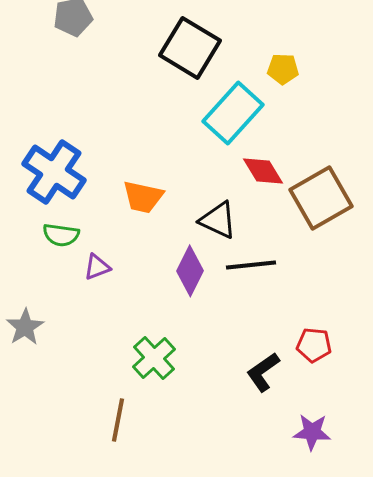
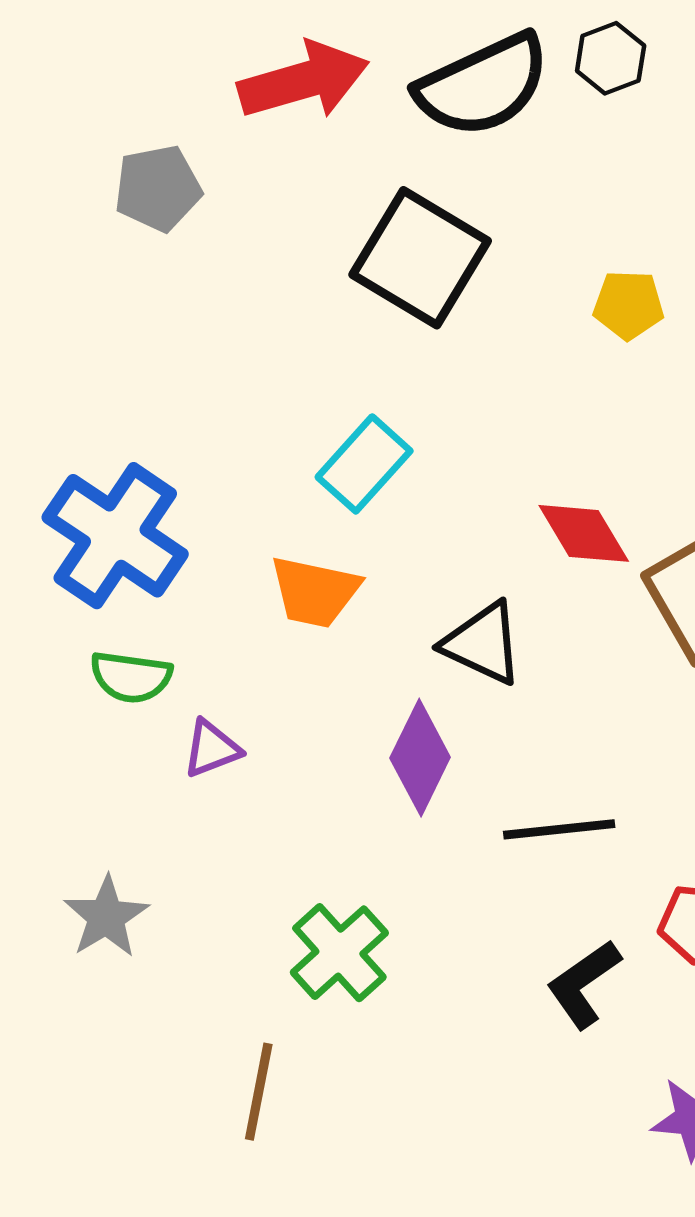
cyan rectangle: (233, 113) -> (364, 464), moved, size x0.7
black line: (251, 265) -> (559, 829), moved
gray star: (25, 327) -> (106, 917), moved

